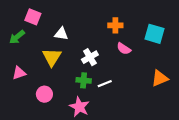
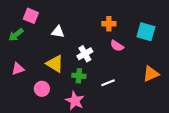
yellow triangle: (52, 57) -> (55, 64), moved, turned -30
white line: (105, 84) -> (108, 83), moved

